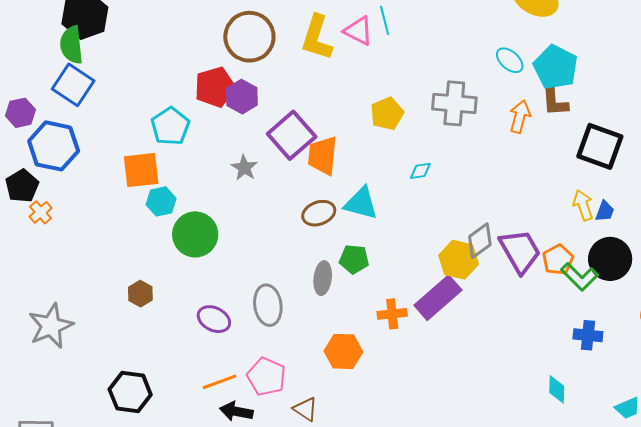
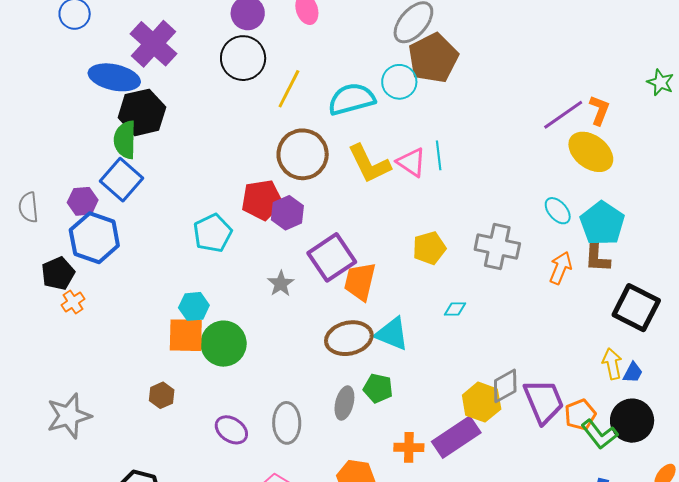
yellow L-shape: (317, 38) -> (369, 164), turned -51
purple hexagon: (20, 113) -> (83, 201), moved
orange square: (141, 170) -> (186, 335), moved
brown ellipse: (319, 213) -> (349, 338), size x1.4

